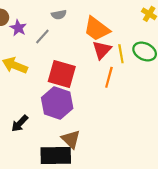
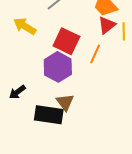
orange line: (109, 77) -> (95, 54), moved
black arrow: (20, 123) -> (17, 92), moved

